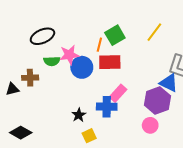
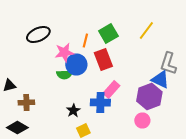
orange line: (99, 45) -> (85, 40), moved
green semicircle: (52, 61) -> (64, 74), moved
red rectangle: (110, 62) -> (103, 60), turned 70
brown cross: (30, 78) -> (26, 102), moved

